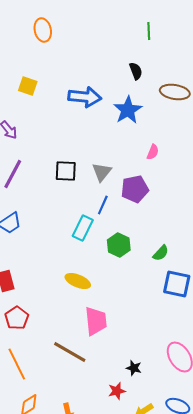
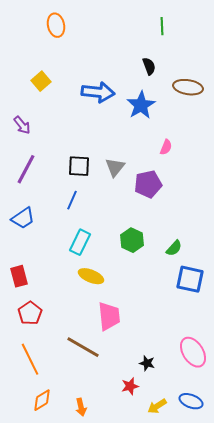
yellow square: (28, 86) -> (41, 81), turned 30
blue line: (103, 205) -> (72, 200), moved
cyan rectangle: (83, 228) -> (80, 242), moved

